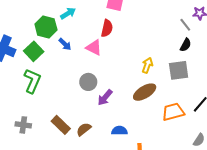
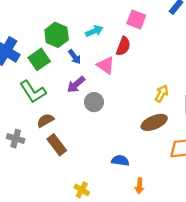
cyan arrow: (68, 13) -> (94, 31), moved
green L-shape: (32, 81) -> (33, 92), turned 115
purple arrow: (105, 97) -> (76, 85), moved
brown semicircle: (84, 129) -> (45, 120), moved

